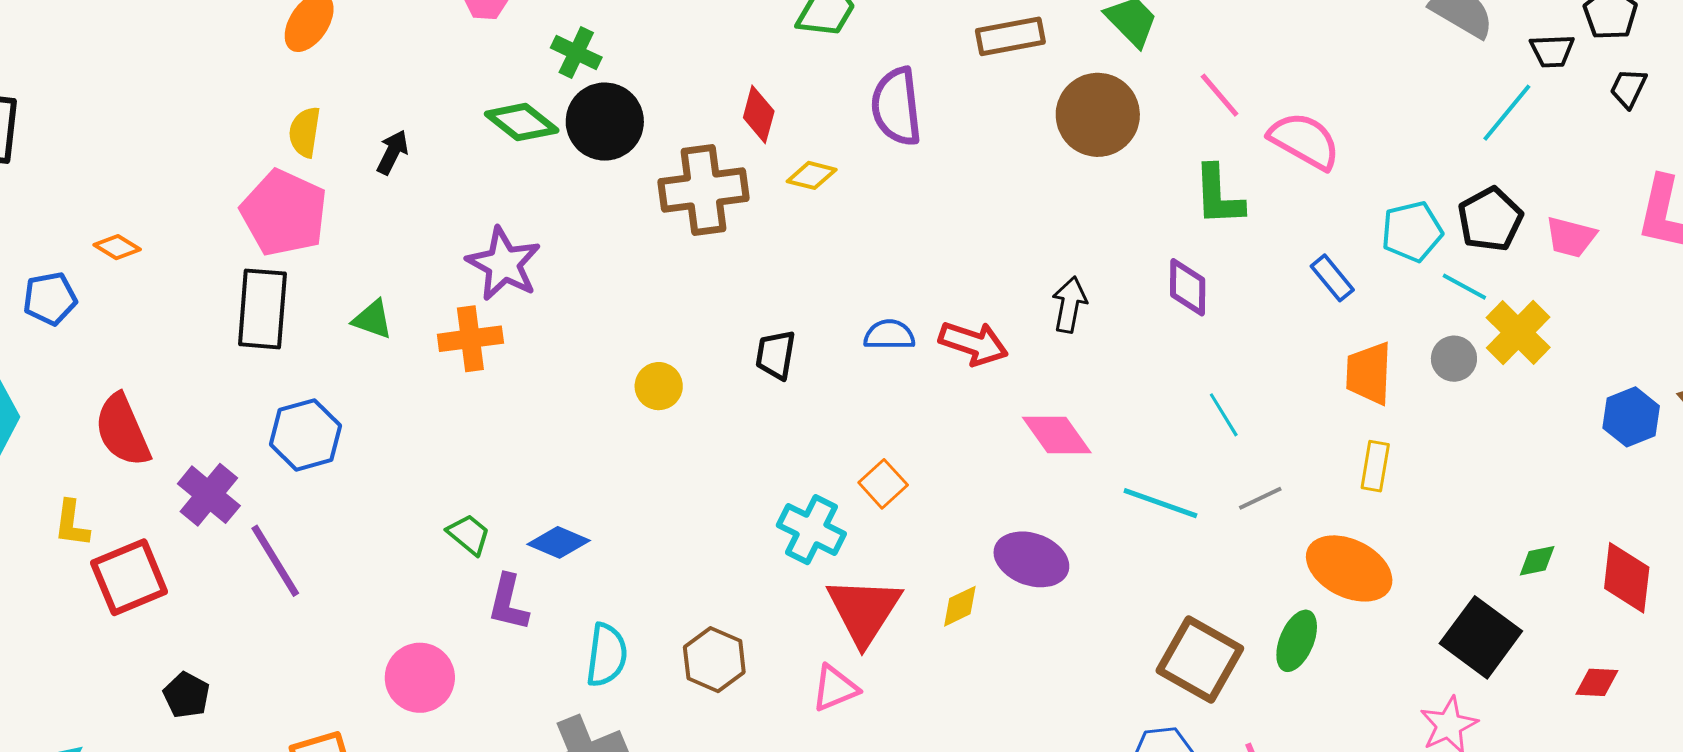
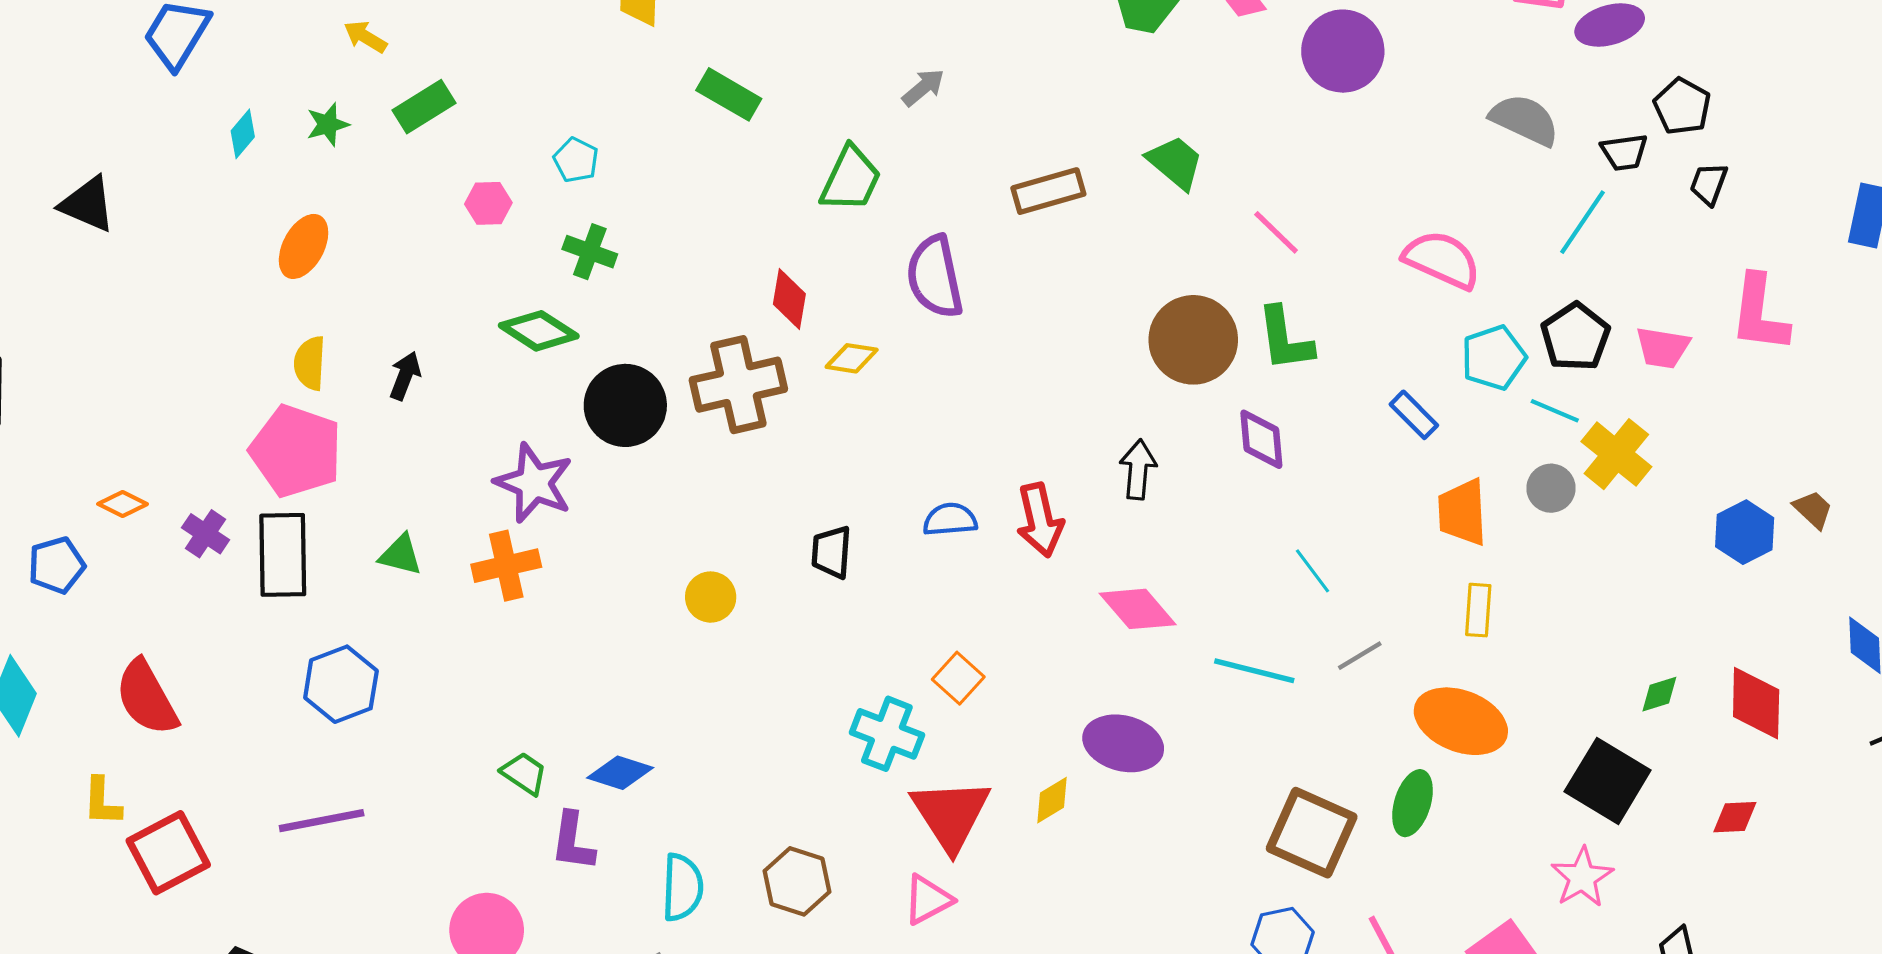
brown circle: (1098, 115) -> (1193, 340), moved
black circle: (605, 122) -> (625, 405), moved
pink semicircle: (1304, 141) -> (1442, 260), moved
red arrow: (973, 343) -> (1040, 520), turned 64
purple cross: (209, 495) -> (206, 534), moved, size x0.7
purple line: (275, 561) -> (322, 821), turned -64

